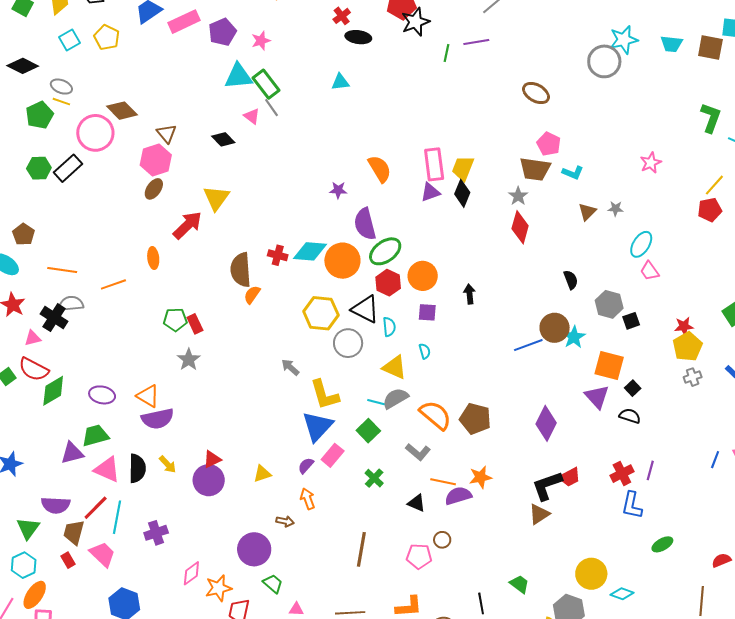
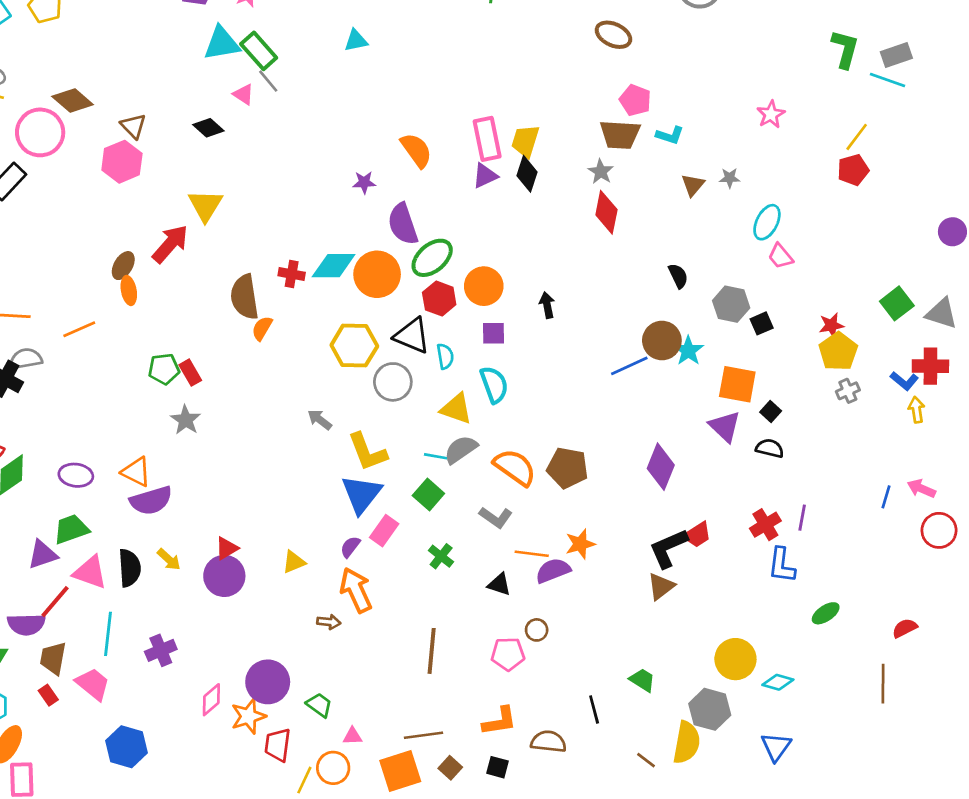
brown ellipse: (154, 189) -> (123, 266), moved
cyan semicircle: (425, 351) -> (494, 385), size x1.8
orange arrow: (308, 499) -> (356, 590), size x1.6
red line: (96, 508) -> (55, 602), moved
purple circle: (254, 549) -> (268, 682), moved

